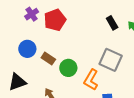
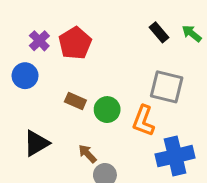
blue circle: (27, 49) -> (25, 76), moved

